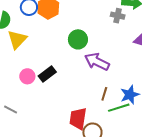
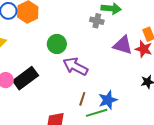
black rectangle: (47, 74) -> (26, 78), size x1.4

